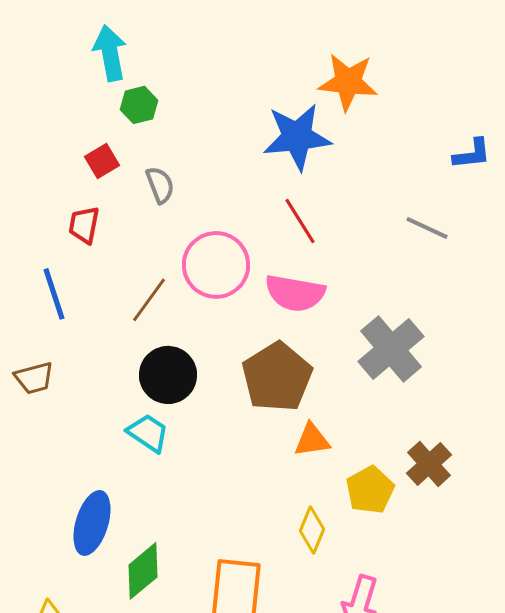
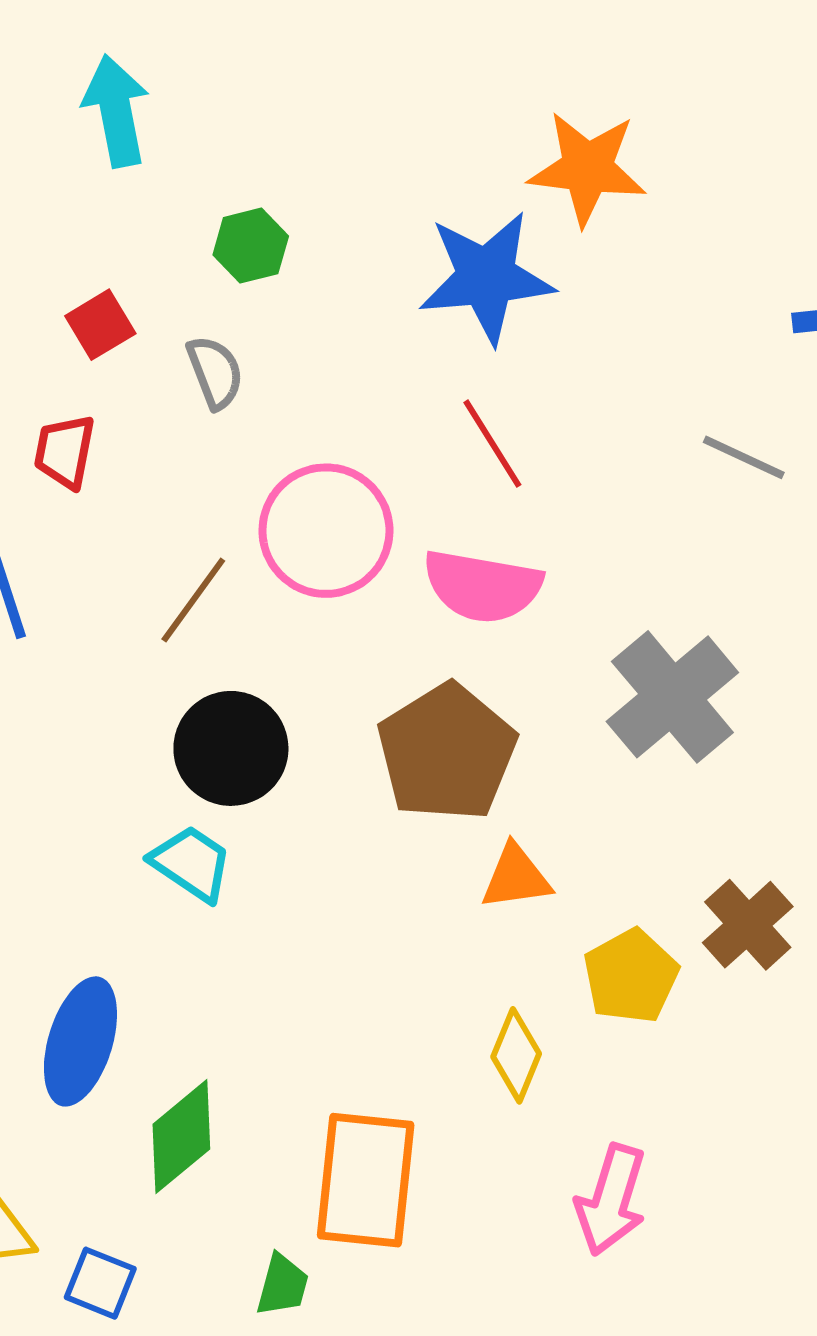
green hexagon: (139, 105) -> (251, 246), moved

